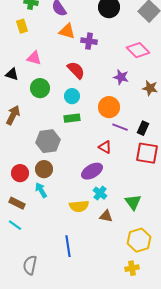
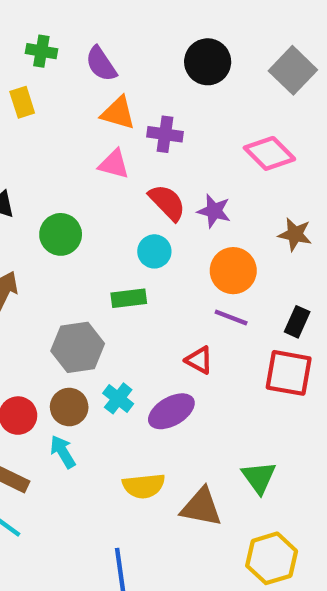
pink triangle: (34, 58) -> (114, 164), moved
red semicircle: (76, 70) -> (167, 202), moved
purple star: (121, 77) -> (214, 211), moved
cyan circle: (72, 96) -> (154, 251), moved
orange circle: (109, 107) -> (233, 271), moved
black rectangle: (143, 128) -> (297, 322), moved
cyan cross: (100, 193) -> (118, 398), moved
brown triangle: (106, 216) -> (201, 507), size x1.5

